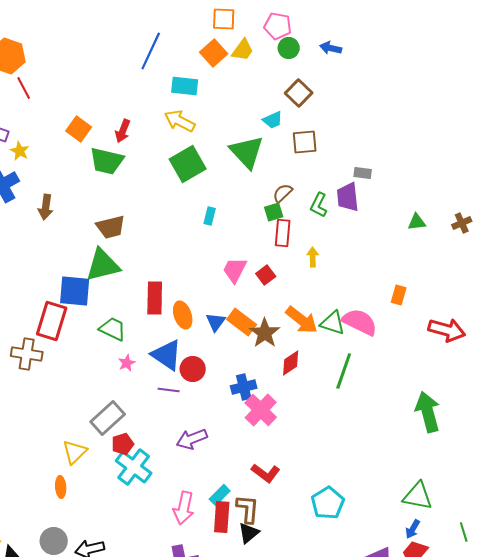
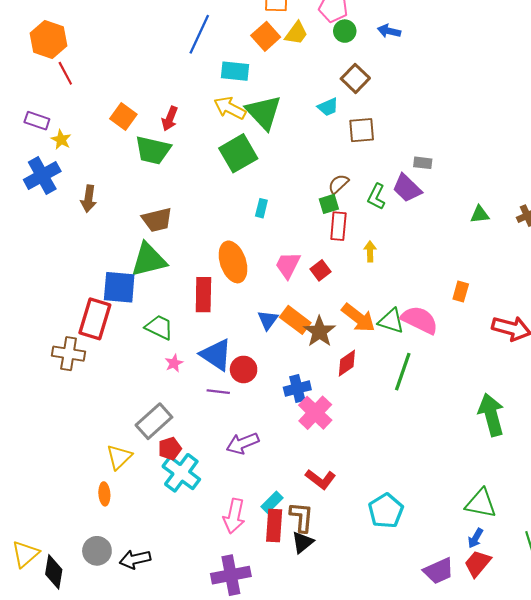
green triangle: (247, 152) -> (264, 112), moved
purple trapezoid: (348, 197) -> (407, 188), turned -40
orange ellipse: (183, 315) -> (233, 262), moved, size x1.4

